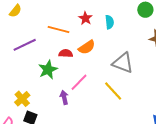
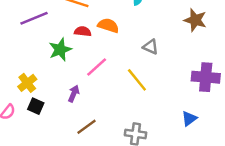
orange semicircle: (87, 47) -> (108, 25), turned -132
gray triangle: (123, 63) -> (151, 47), size x0.6
purple arrow: (64, 97) -> (74, 94), moved, turned 32

